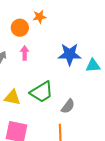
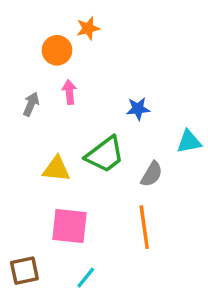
blue star: (70, 54) -> (138, 109), moved, size x0.6
cyan triangle: (93, 65) -> (189, 142), moved

